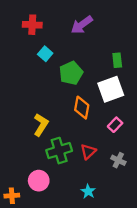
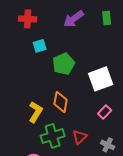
cyan square: (45, 54) -> (40, 46), turned 32
green rectangle: (117, 60) -> (107, 18), moved
orange diamond: (82, 108) -> (61, 102), moved

